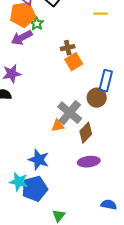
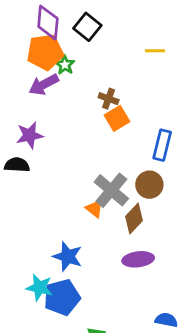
brown cross: (68, 48) -> (109, 99), turned 32
brown circle: (97, 98) -> (149, 185), moved
orange triangle: (58, 126) -> (94, 209), turned 48

